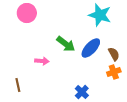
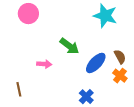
blue ellipse: (91, 48) -> (96, 63), moved
orange cross: (114, 72) -> (120, 76), turned -32

